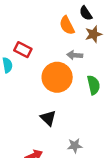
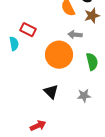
gray star: (75, 146) -> (84, 96), moved

